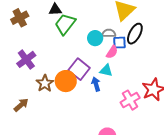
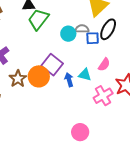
pink semicircle: (112, 52) -> (104, 65), moved
cyan triangle: (106, 70) -> (85, 75), moved

